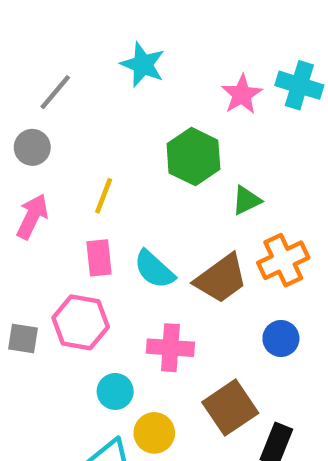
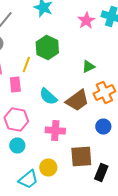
green hexagon: (193, 157) -> (47, 48), moved
pink rectangle: (99, 258) -> (15, 84), moved
cyan circle: (115, 391) -> (17, 146), moved
brown square: (230, 408) -> (81, 156), turned 30

